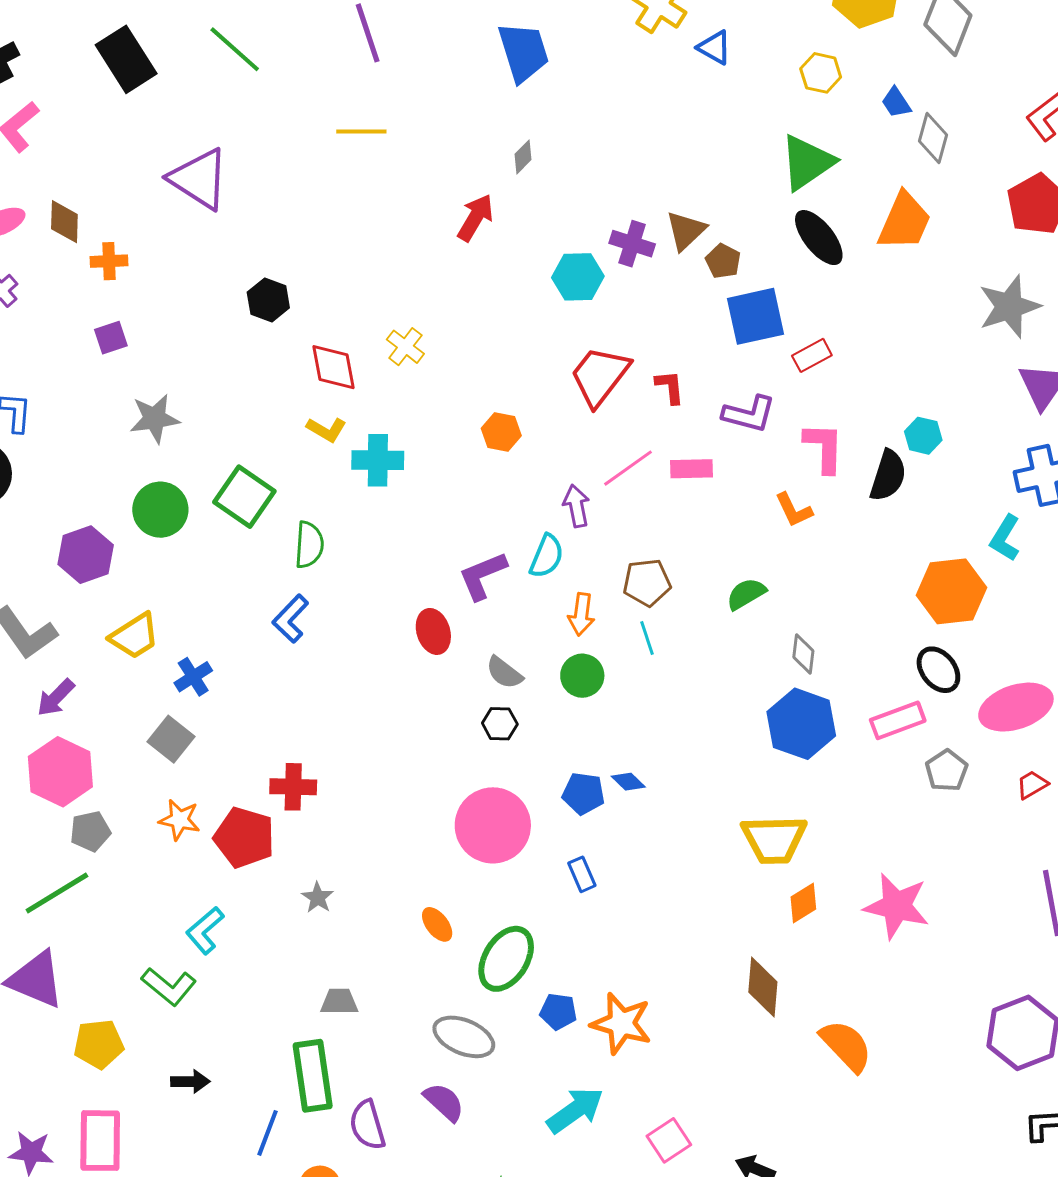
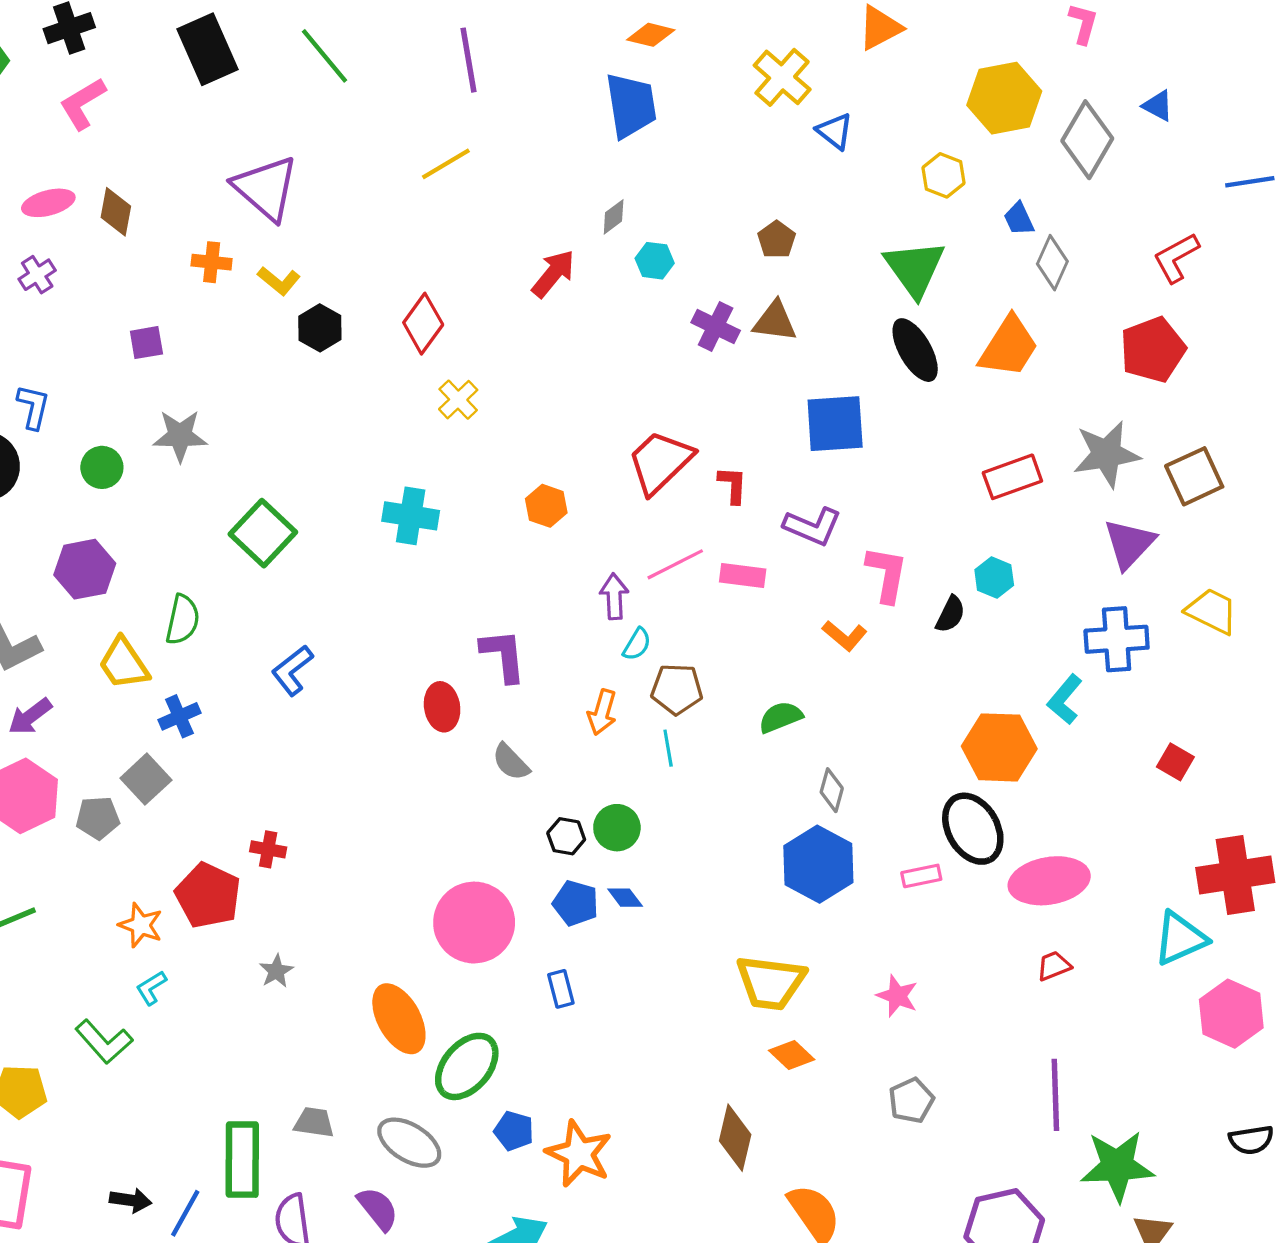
yellow line: (361, 132) -> (446, 164), turned -39
green triangle: (807, 162) -> (915, 268), turned -40
brown triangle: (686, 231) -> (775, 321), turned 42
orange cross: (109, 261) -> (212, 262), moved
brown pentagon: (723, 261) -> (777, 240), moved
cyan hexagon: (578, 277) -> (655, 261), moved, size x0.7
red rectangle: (812, 355) -> (1012, 477), moved, size x1.4
red diamond: (333, 367) -> (423, 324), moved, turned 38
yellow L-shape: (326, 430) -> (279, 281), moved
black semicircle: (888, 476) -> (950, 614), size x0.7
green circle: (160, 510) -> (102, 467), moved, size x0.7
orange L-shape: (794, 510) -> (845, 636), turned -33
green semicircle: (309, 545) -> (183, 620), moved
cyan semicircle: (547, 556) -> (637, 644), moved, size x0.7
purple L-shape: (483, 576) -> (503, 655), turned 98
yellow trapezoid: (134, 636) -> (124, 664), turned 80
black ellipse: (938, 670) -> (973, 829), size x1.4
green circle: (582, 676) -> (617, 828), moved
pink rectangle: (898, 720) -> (921, 876), size x0.7
black hexagon: (500, 724) -> (566, 836), moved
gray pentagon: (947, 771) -> (911, 1100), moved
red cross: (293, 787) -> (268, 849), size x0.7
orange star: (179, 820) -> (141, 925), moved
gray pentagon: (90, 831) -> (98, 818), moved
orange diamond: (803, 903) -> (792, 1055), turned 66
pink star: (897, 906) -> (897, 996), moved, size x0.6
orange ellipse: (437, 924) -> (399, 1019), size x1.8
cyan L-shape: (205, 930) -> (151, 988), size x0.7
gray trapezoid: (339, 1002) -> (314, 1122), moved
black arrow: (190, 1082) -> (131, 1200), moved

